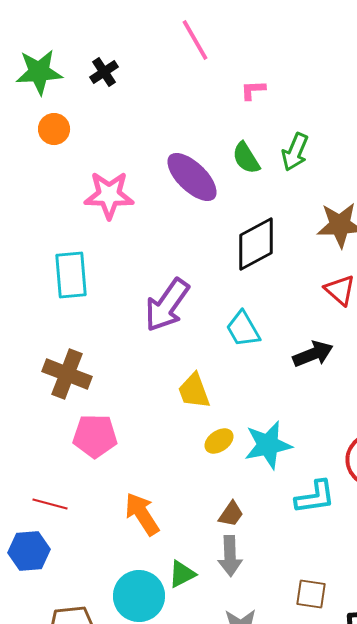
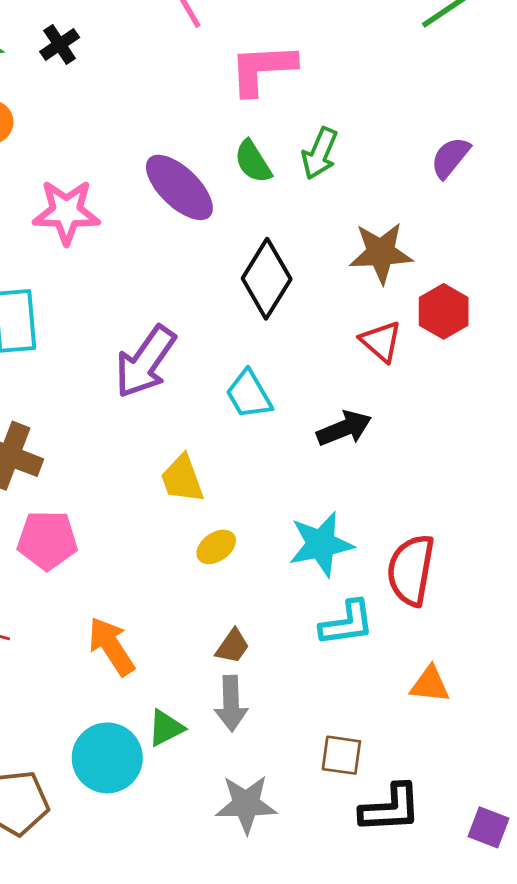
pink L-shape: (253, 90) -> (262, 69), size x2.0
black diamond: (256, 244) -> (267, 279), turned -30
cyan star: (268, 445) -> (321, 544), moved

